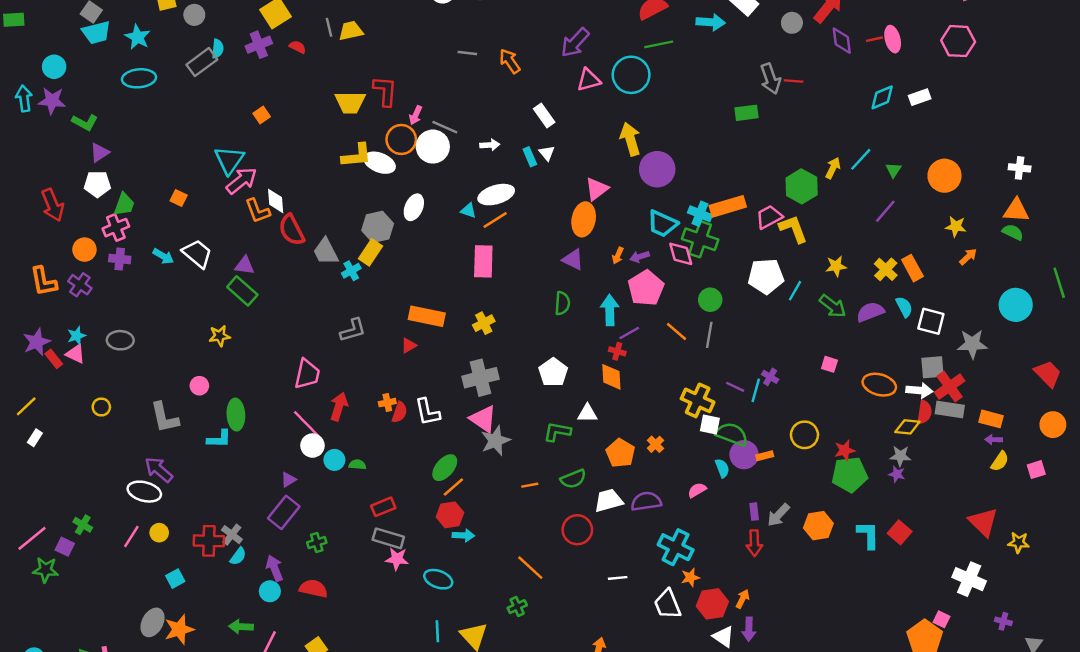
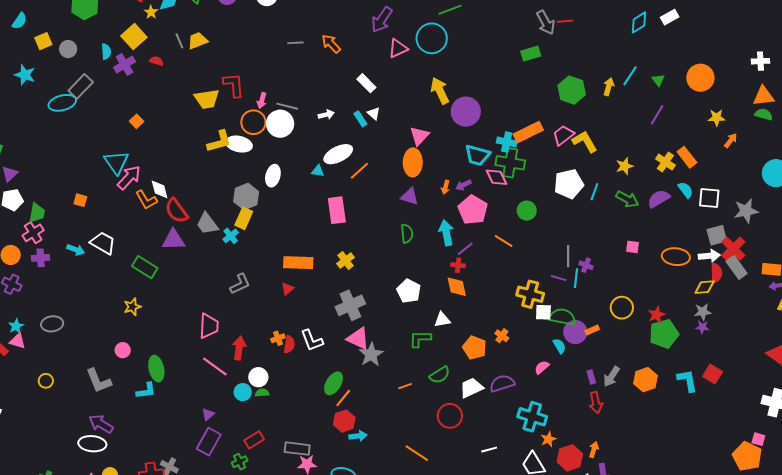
cyan semicircle: (218, 49) -> (106, 52), moved
cyan ellipse: (139, 78) -> (62, 103), moved
green hexagon: (802, 186) -> (572, 90), moved
orange line: (495, 220) -> (359, 171), moved
purple triangle: (245, 265) -> (173, 240), moved, size x1.4
gray line: (709, 335) -> (568, 256), moved
gray rectangle: (950, 410) -> (737, 267), turned 55
white circle: (312, 446) -> (258, 377), moved
red rectangle: (383, 507) -> (254, 440), moved

